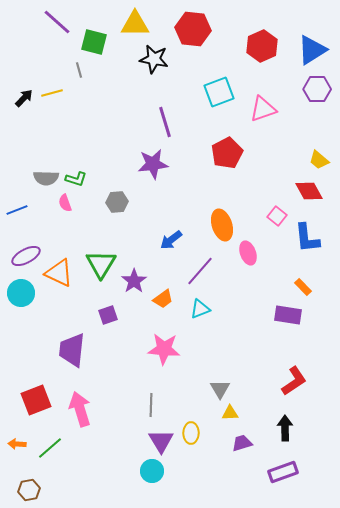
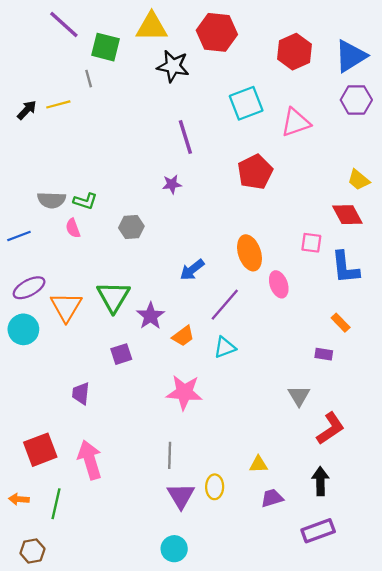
purple star: (153, 164) -> (172, 184), size x0.6
pink square: (277, 216) -> (311, 243), turned -30
orange triangle: (59, 273) -> (66, 307), turned 36
purple rectangle: (288, 315) -> (324, 354), size x0.6
purple trapezoid: (72, 350) -> (81, 393), size x0.6
gray triangle: (220, 389) -> (299, 396), moved
green line: (50, 448) -> (56, 504), turned -36
cyan circle: (152, 471) -> (174, 549), moved

